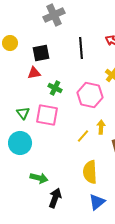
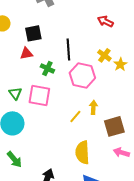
black line: (81, 48) -> (68, 49), moved
green arrow: (39, 178) -> (14, 159), moved, turned 36

